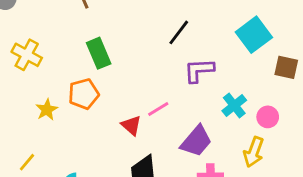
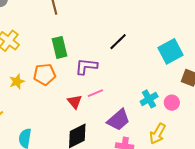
purple L-shape: (199, 70) -> (86, 66), moved
pink circle: (268, 117) -> (172, 103), moved

